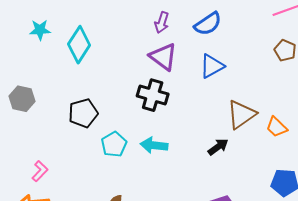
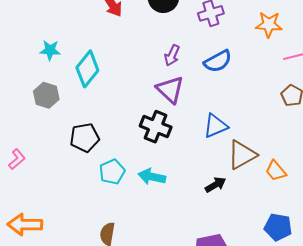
blue triangle: (212, 66) -> (216, 126), moved
gray hexagon: (22, 99) -> (46, 95), moved
pink L-shape: (40, 171) -> (17, 159), moved

